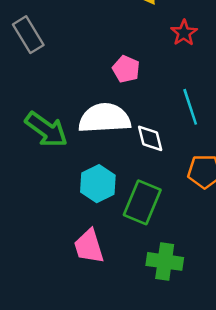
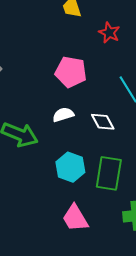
pink pentagon: (126, 69) -> (71, 72), size x1.4
white semicircle: (105, 118) -> (63, 115), size x0.5

